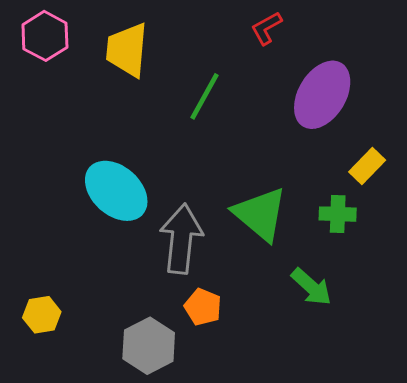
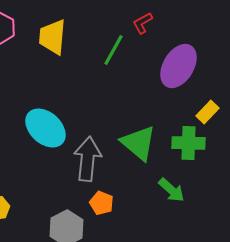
green line: (204, 96) -> (114, 50), moved
green cross: (338, 214) -> (188, 143), size x1.4

